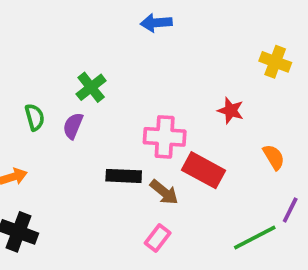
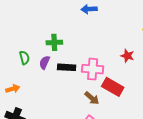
green cross: (91, 87) -> (54, 42), turned 35
black rectangle: (124, 176) -> (67, 67), moved

